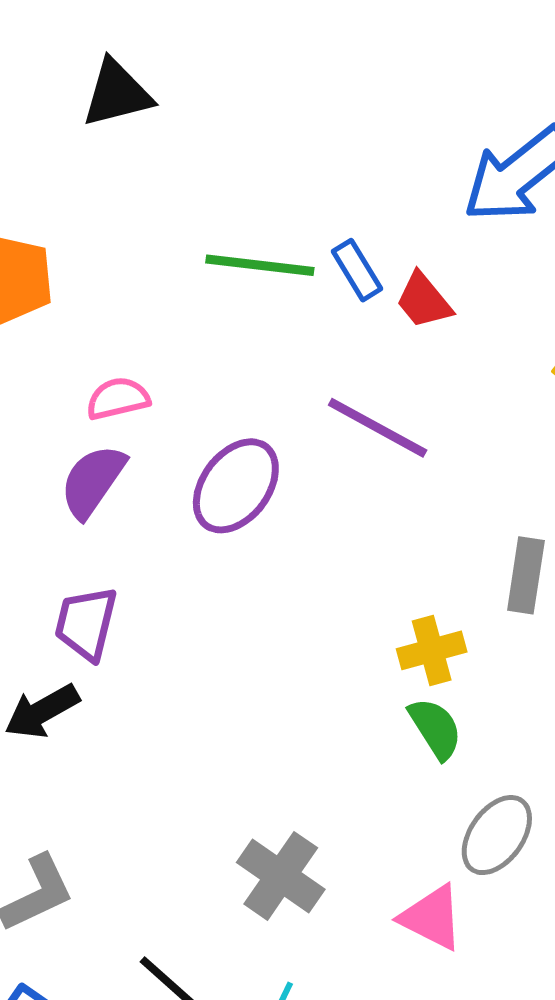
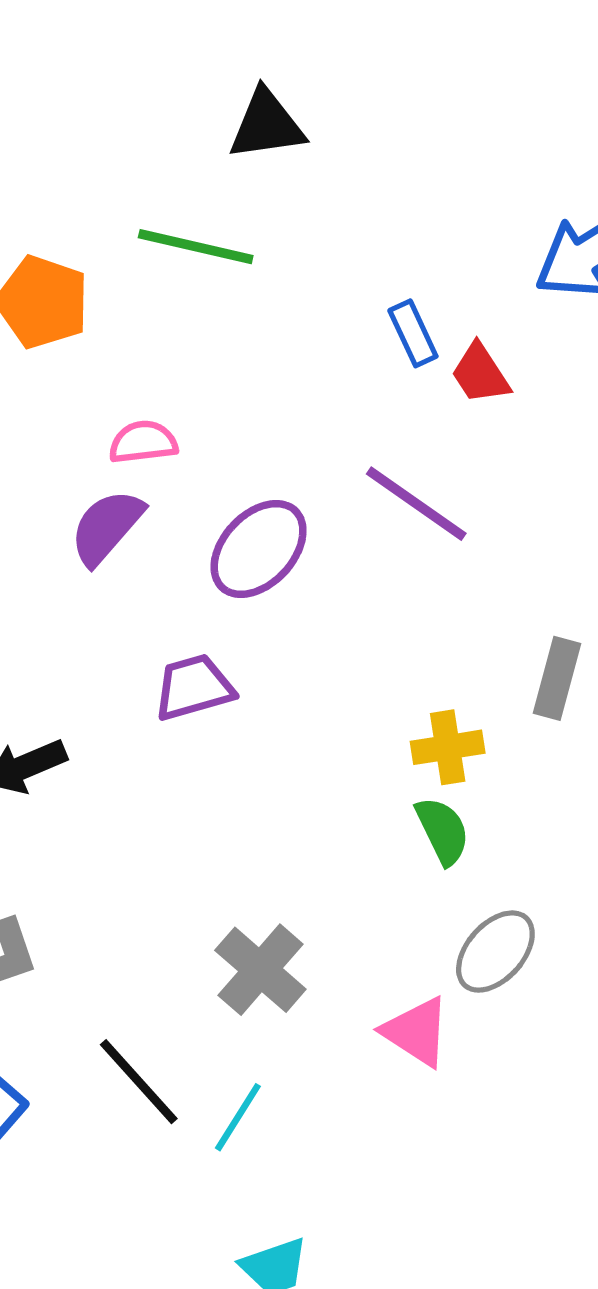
black triangle: (117, 93) -> (267, 125), moved
green line: (260, 265) -> (196, 247), moved
purple trapezoid: (86, 623) -> (194, 687), moved, turned 54

